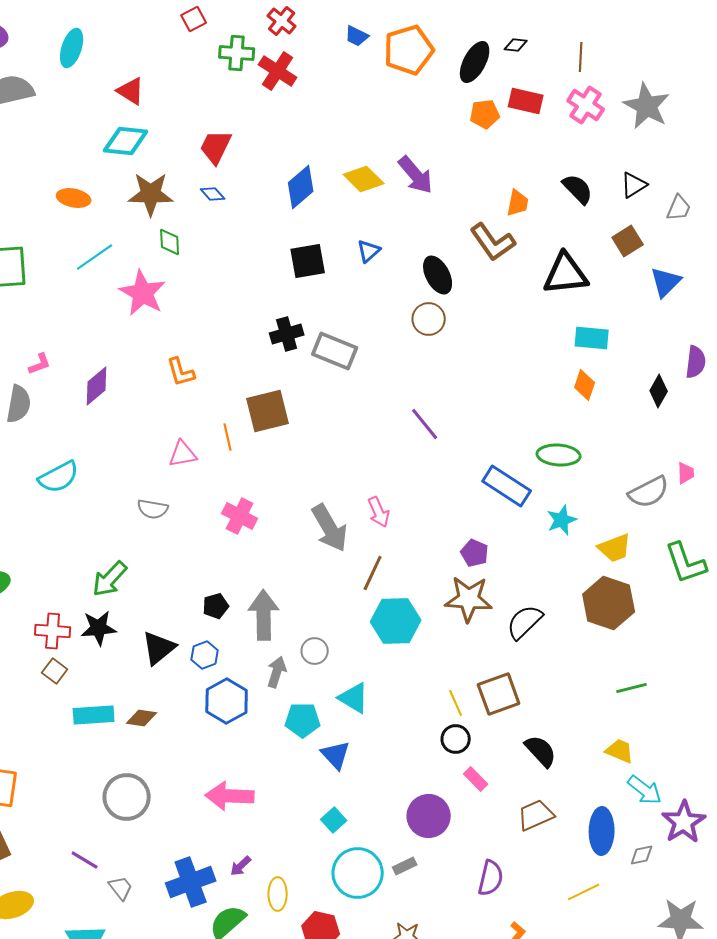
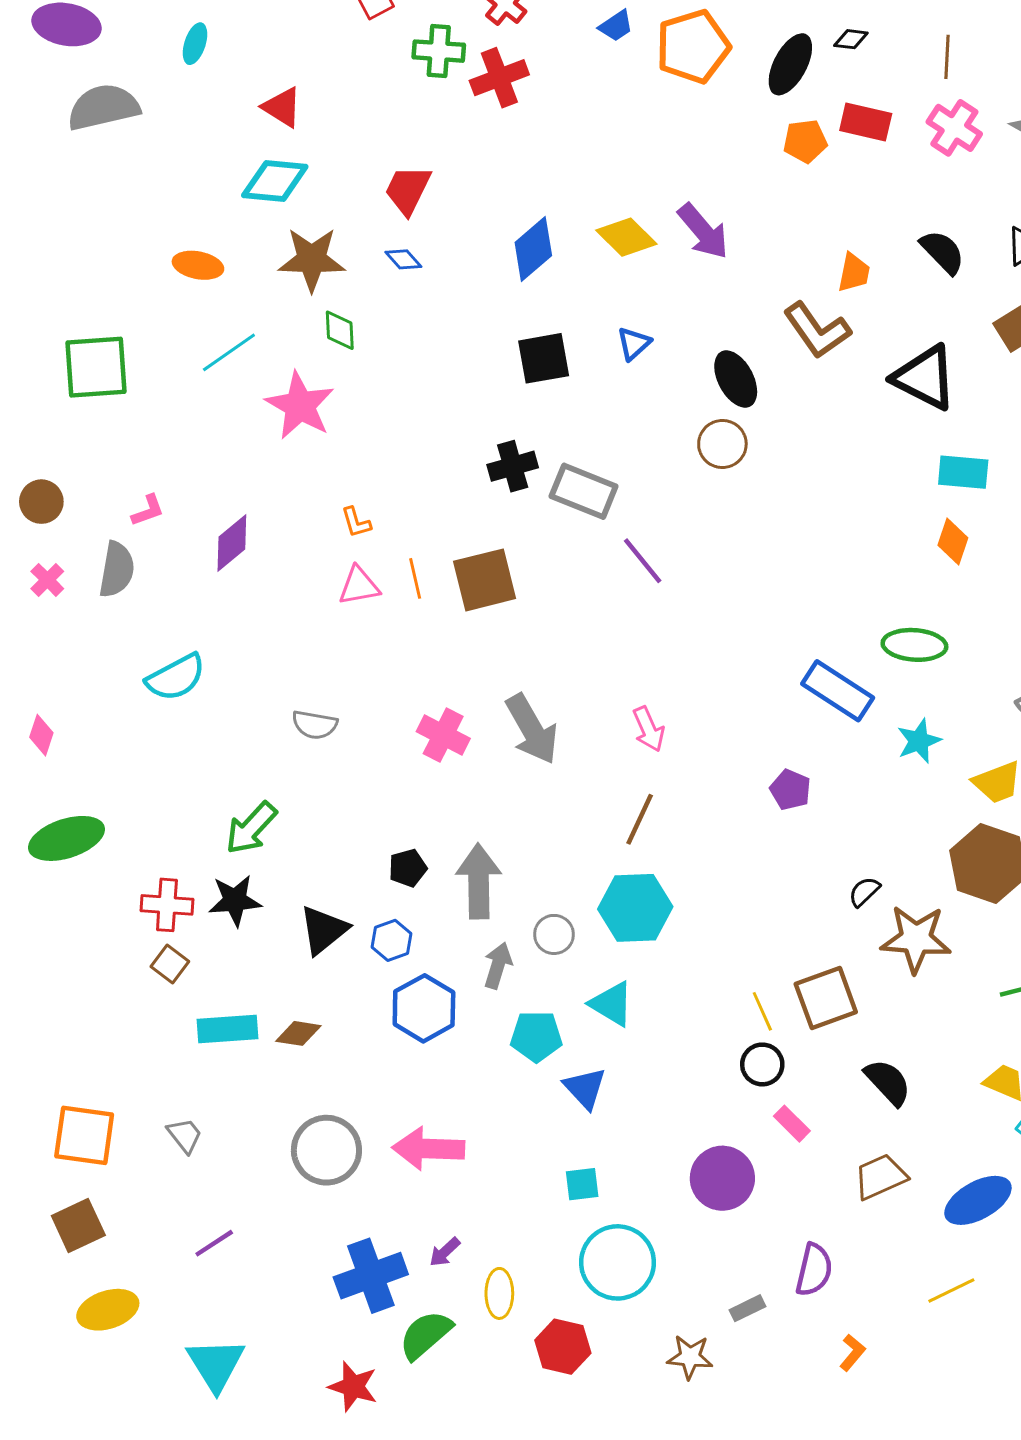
blue trapezoid: (357, 36) -> (616, 26), turned -60
cyan ellipse: (72, 48) -> (195, 44), size x0.7
red cross: (278, 71) -> (499, 78), turned 36
black triangle: (566, 274) -> (925, 378), turned 33
orange L-shape: (181, 372) -> (356, 522), size x0.7
purple line: (425, 424) -> (643, 561), moved
orange line: (228, 437) -> (415, 578), moved
pink triangle: (183, 454) -> (359, 586), moved
gray arrow: (330, 528) -> (532, 729), moved
brown star: (469, 599) -> (916, 939), moved
cyan hexagon: (396, 621) -> (635, 908), moved
black semicircle: (525, 622) -> (864, 892), size x0.6
gray circle: (127, 797) -> (326, 1150), moved
cyan square: (334, 820) -> (582, 1184), turned 35
blue ellipse: (602, 831) -> (978, 1200), turned 60
purple line: (85, 860) -> (214, 1243), turned -64
gray rectangle: (405, 866) -> (748, 1308), moved
gray trapezoid: (121, 888) -> (185, 1135), moved

